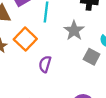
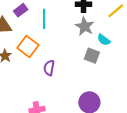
gray star: (74, 31) -> (85, 26), moved

